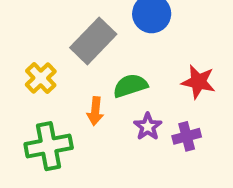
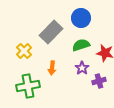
green semicircle: (130, 86) -> (81, 45), moved
purple star: (148, 127) -> (82, 68), moved

